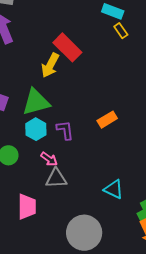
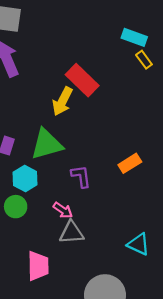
cyan hexagon: (36, 129) -> (25, 179), moved

